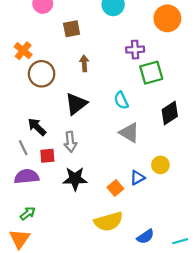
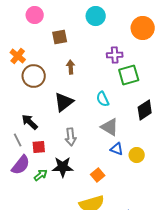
gray arrow: (70, 142) -> (71, 137), moved
purple semicircle: (27, 176) -> (21, 165), turned 135
blue triangle: (137, 178) -> (117, 149), moved, turned 48
green arrow: (28, 213) -> (41, 175), moved

